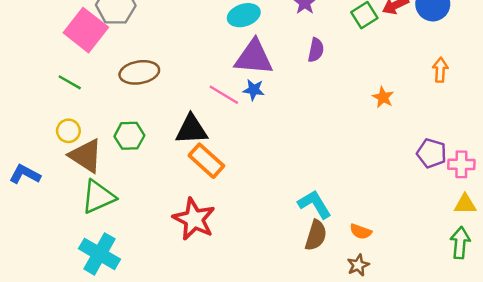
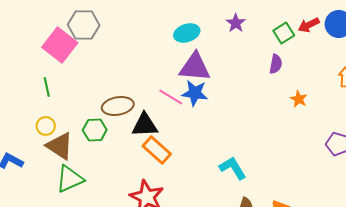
purple semicircle: (316, 50) -> (276, 64), moved
brown ellipse: (139, 72) -> (118, 106), moved
green line: (70, 82) -> (47, 87), turned 48
blue star: (254, 90) -> (195, 93), size x1.5
cyan L-shape: (315, 204) -> (233, 168), moved

